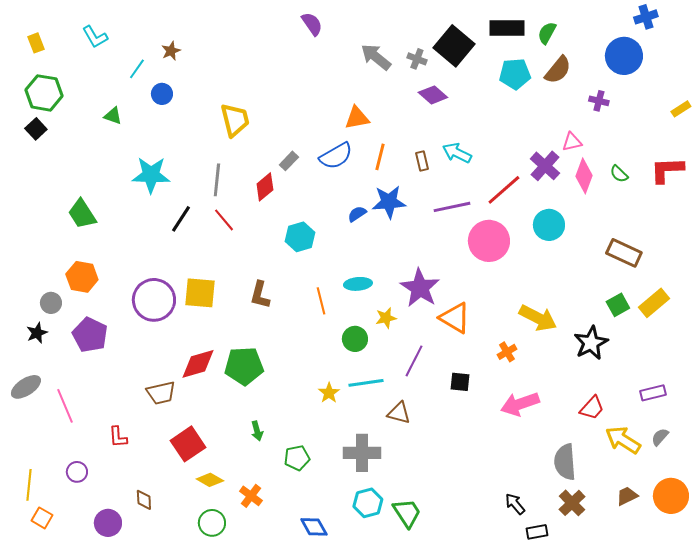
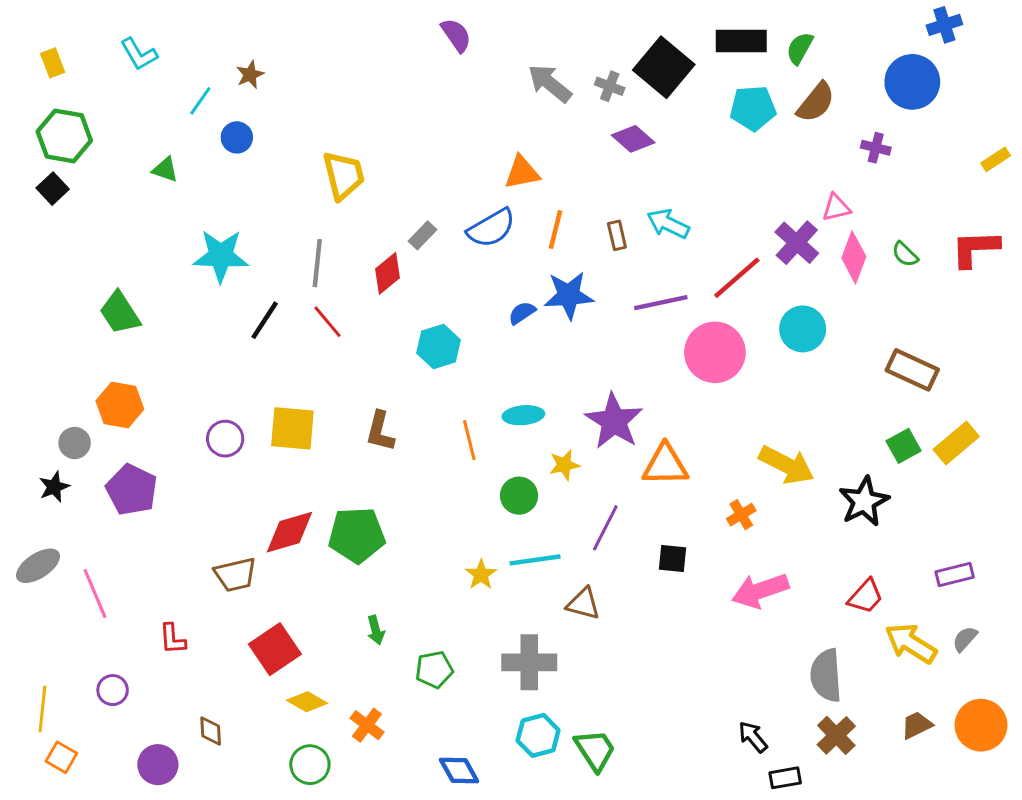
purple circle: (154, 300) -> (225, 439), size x0.6
orange triangle: (455, 318) -> (665, 465), turned -32

